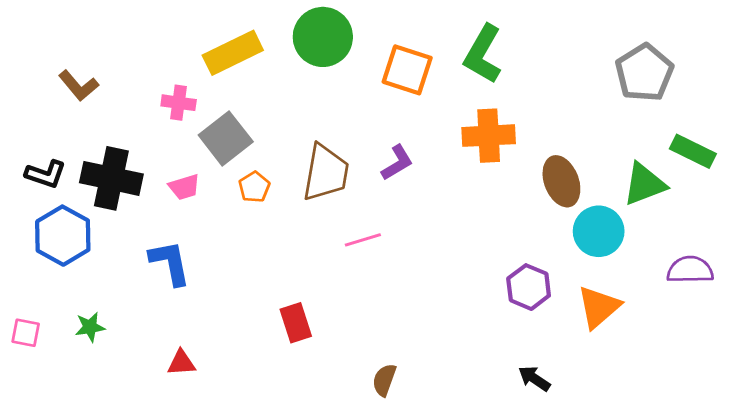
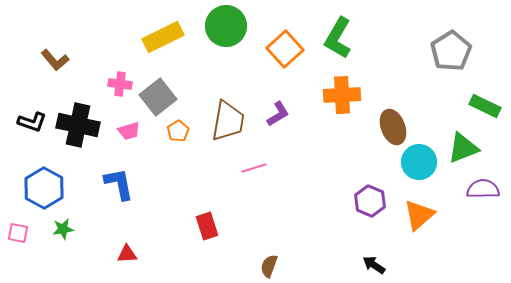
orange square: (407, 70) -> (285, 49), turned 30
pink cross: (179, 103) -> (120, 84), moved
green triangle: (644, 184) -> (463, 148), moved
blue hexagon: (63, 236) -> (44, 188), moved

